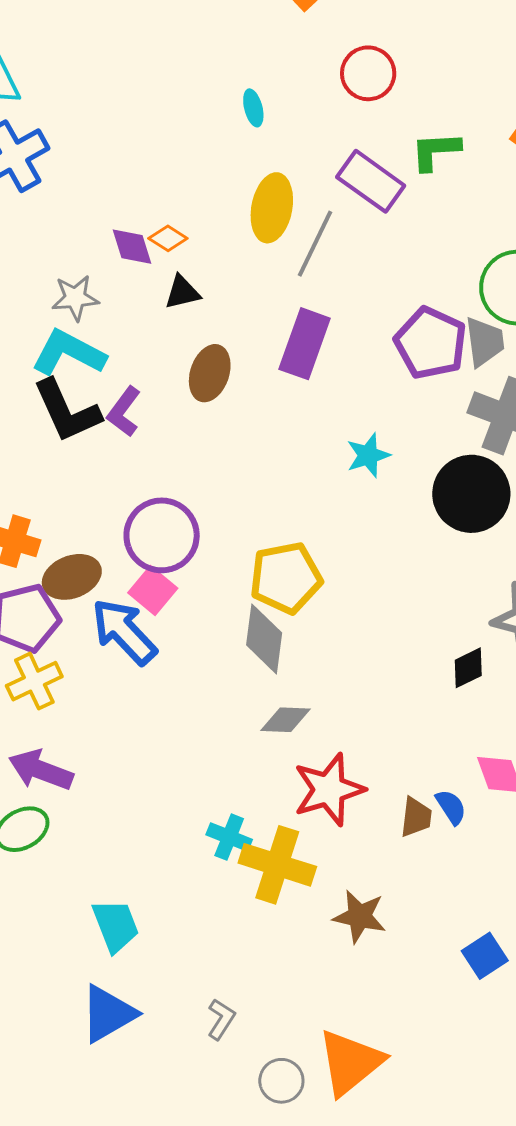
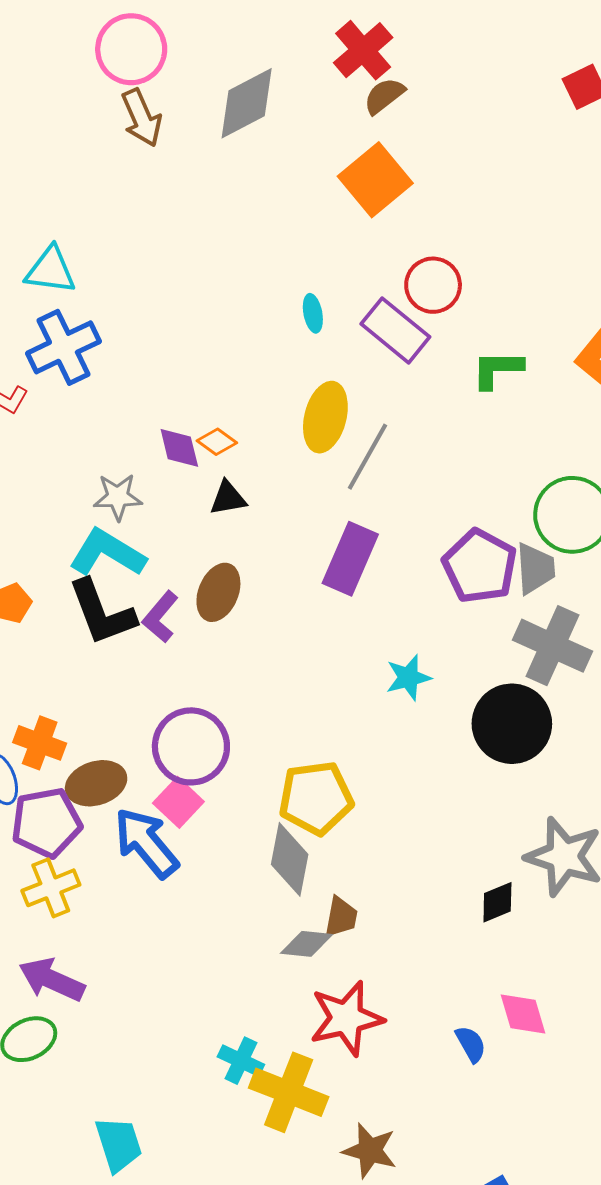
purple rectangle: (371, 181) -> (395, 330), moved
brown ellipse: (210, 373) -> (218, 592), moved
brown trapezoid: (416, 817) -> (341, 917), moved

